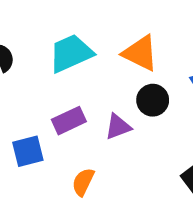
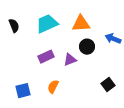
orange triangle: (140, 53) -> (81, 24), turned -30
blue square: (28, 151) -> (23, 91), moved

